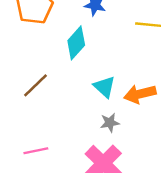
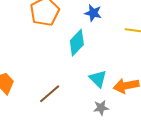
brown line: (35, 85) -> (50, 94), moved

